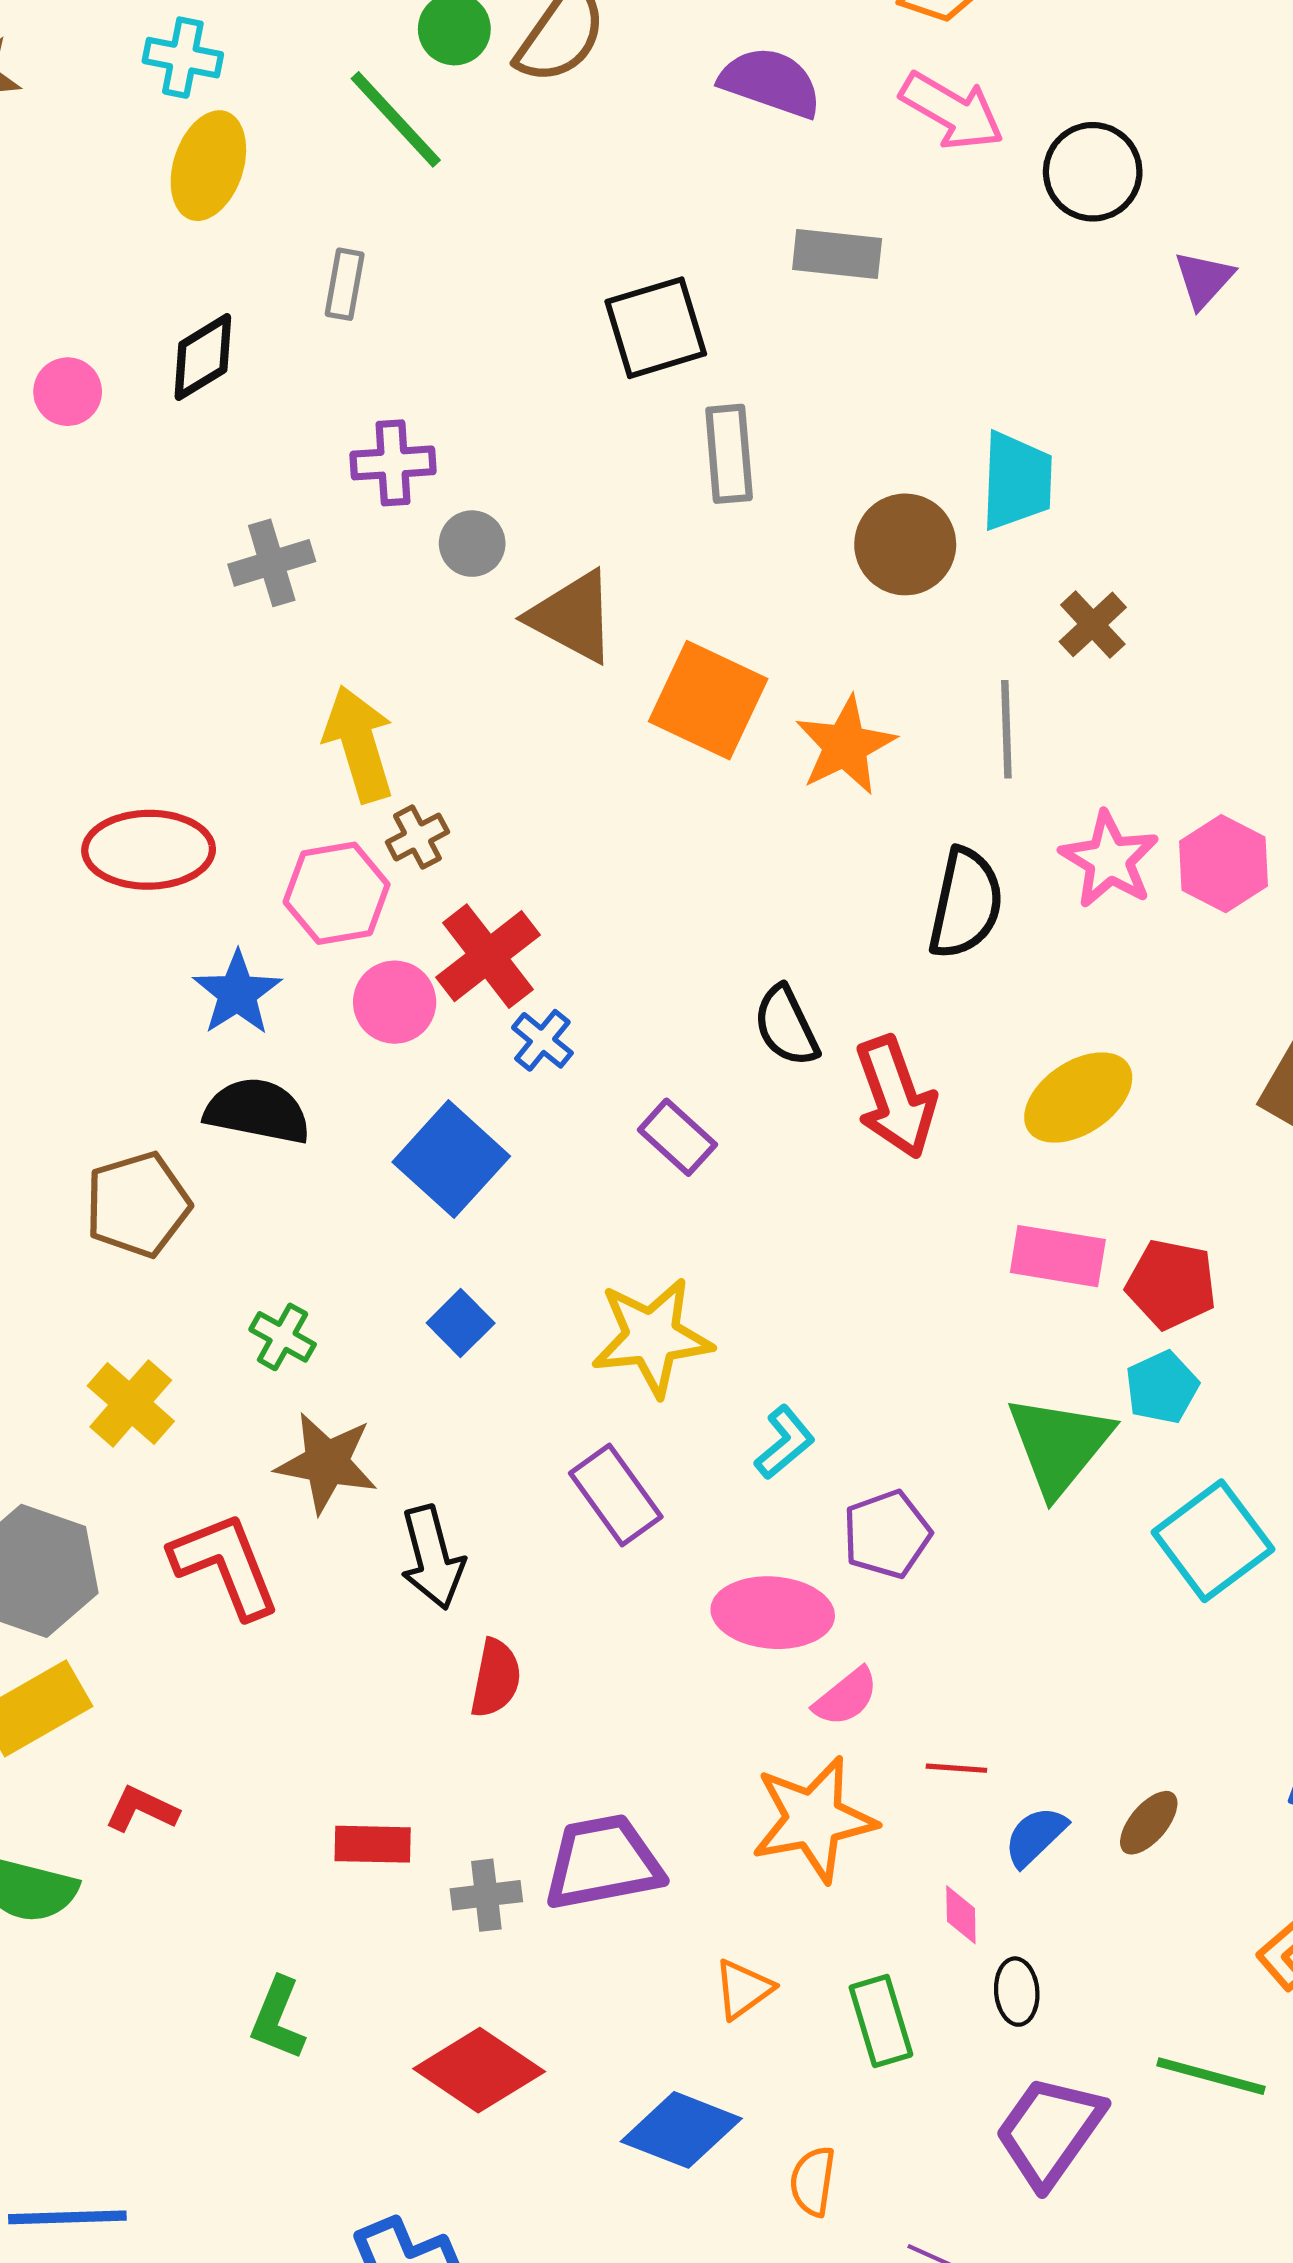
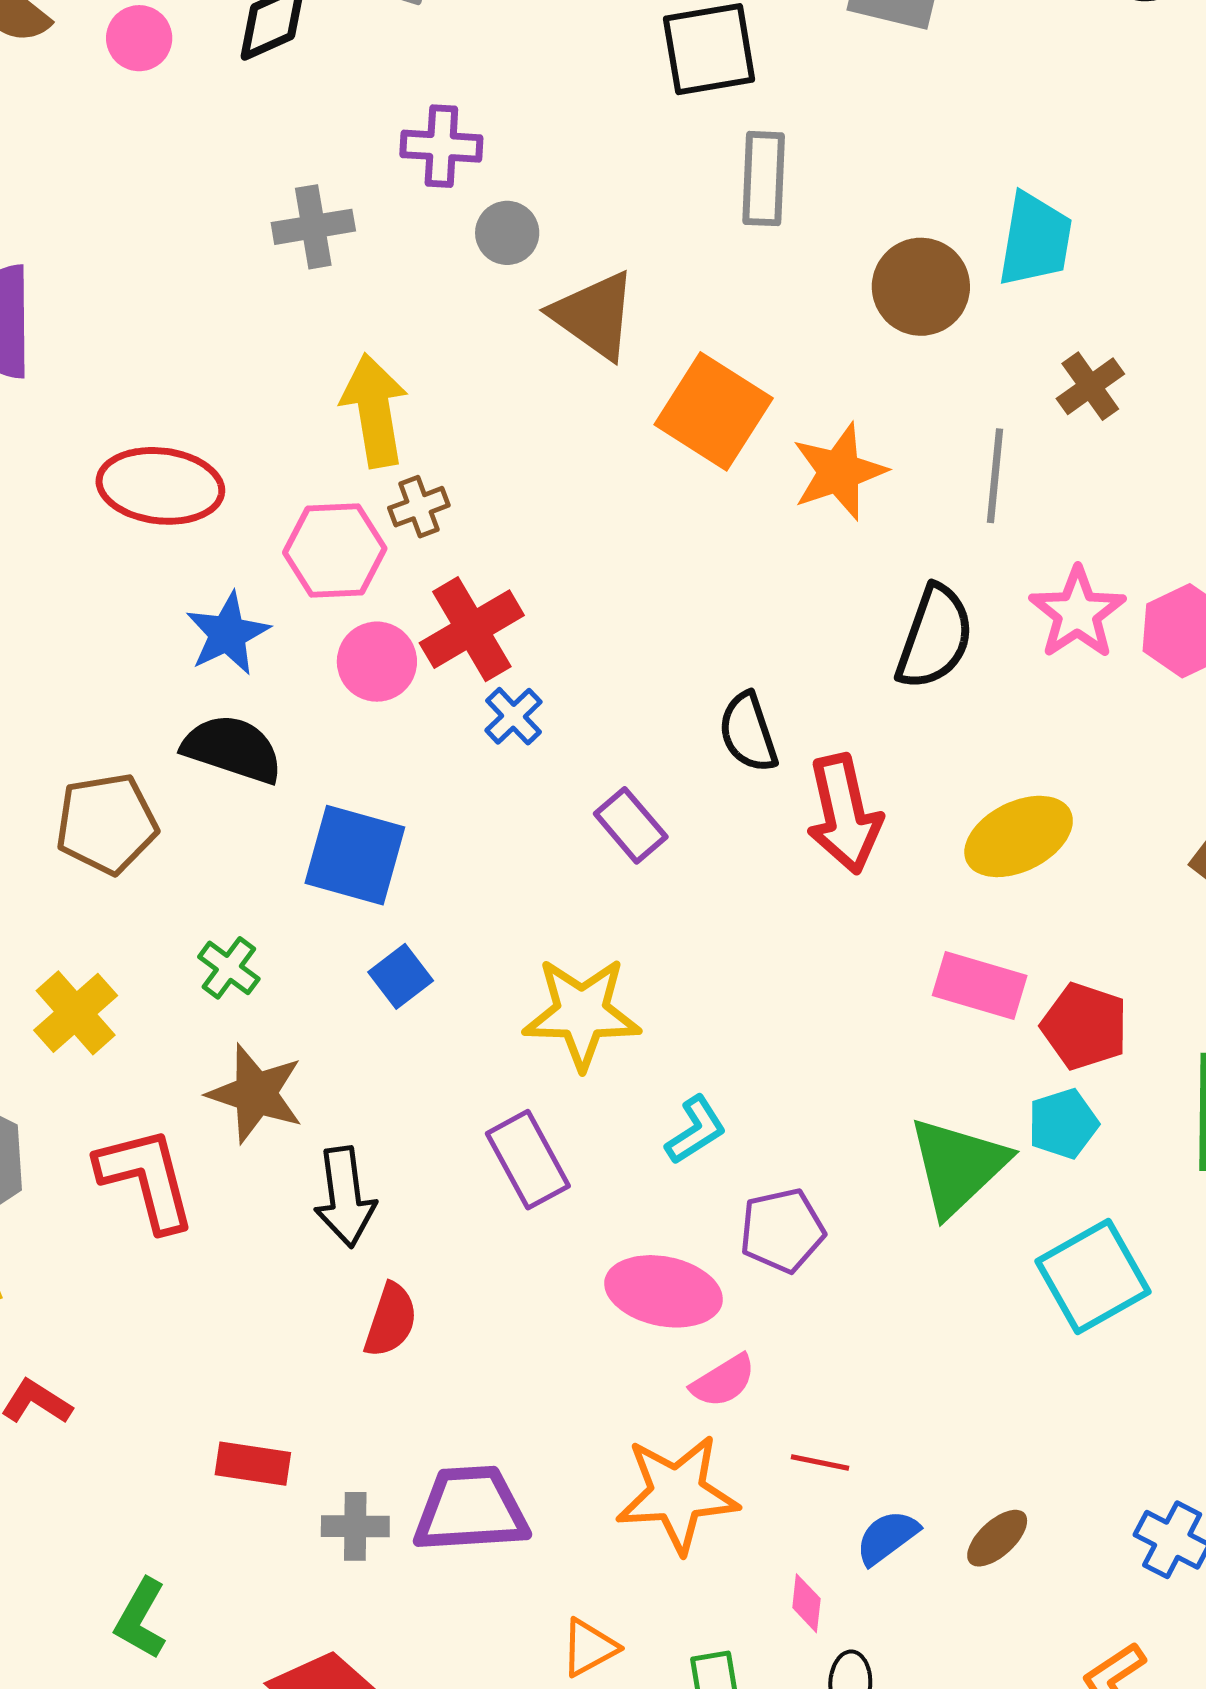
blue square: (451, 1159) -> (355, 855), moved, turned -34

